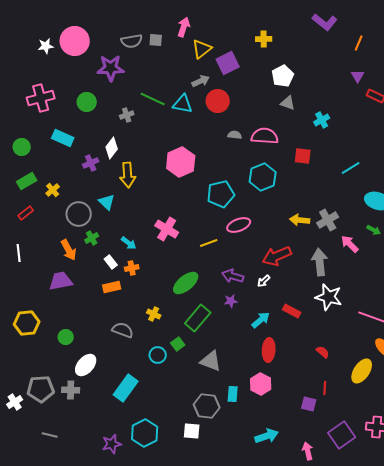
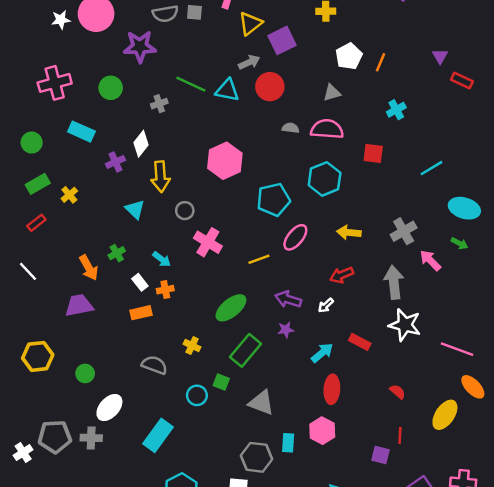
orange line: (359, 43) -> (380, 62), moved
gray triangle: (288, 103) -> (332, 93), moved, turned -35
gray circle: (79, 214) -> (185, 211), moved, size x0.6
yellow arrow: (300, 220) -> (349, 232), moved
pink ellipse: (239, 225) -> (295, 237), turned -30
white line: (19, 253) -> (28, 271), turned -36
red arrow: (277, 256) -> (342, 275), size x0.7
green square: (178, 344) -> (221, 382), turned -32

